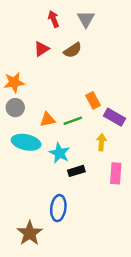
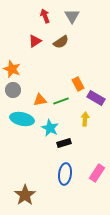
orange star: (14, 82) -> (12, 69), turned 30
pink rectangle: (116, 173) -> (97, 173), moved, turned 30
blue ellipse: (58, 208) -> (65, 174), moved

